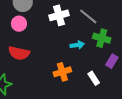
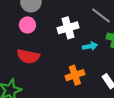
white cross: (59, 15) -> (68, 28), moved

